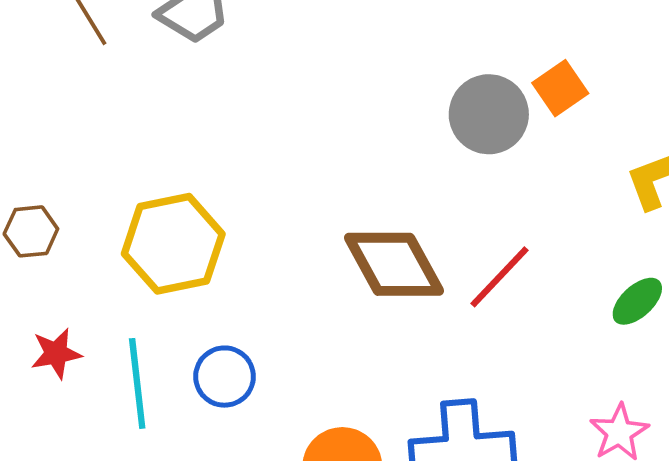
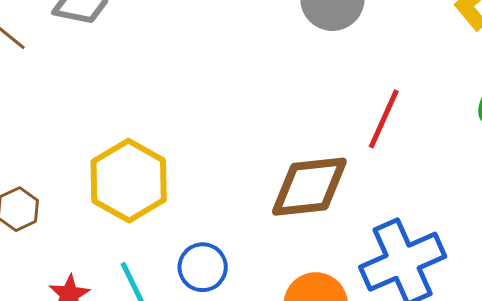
brown diamond: (394, 264) -> (309, 187), moved, turned -48

